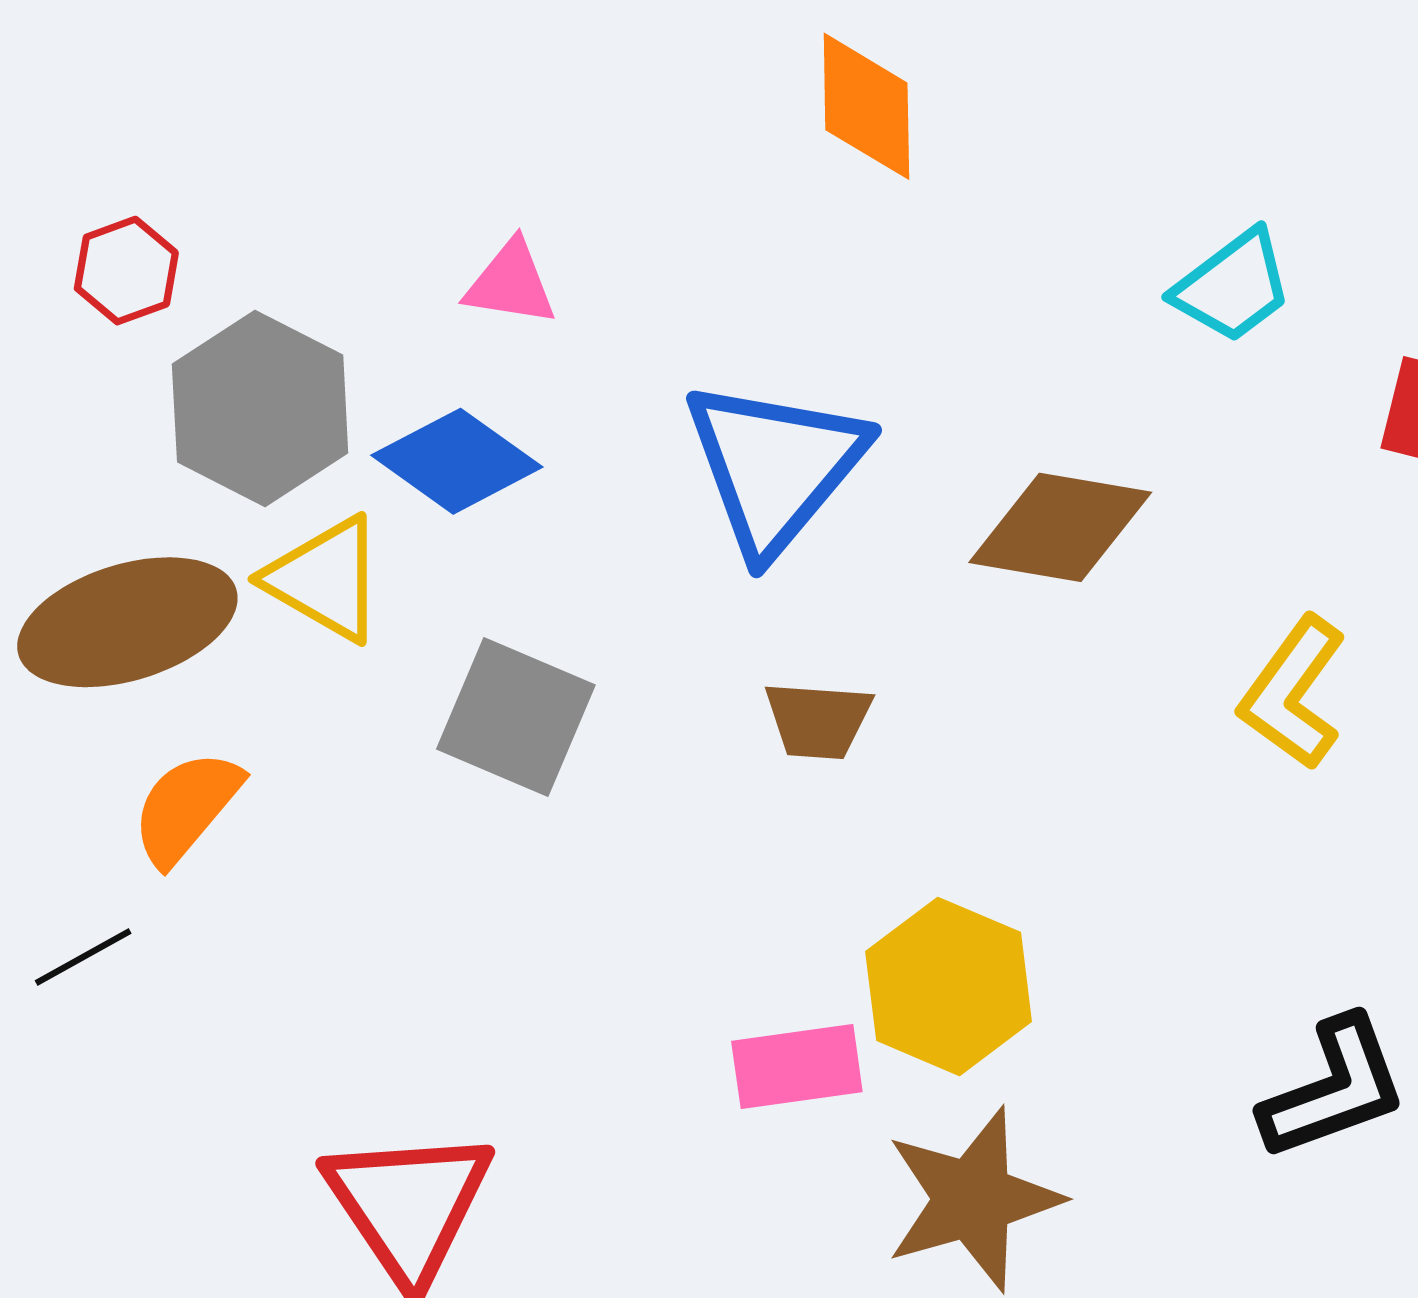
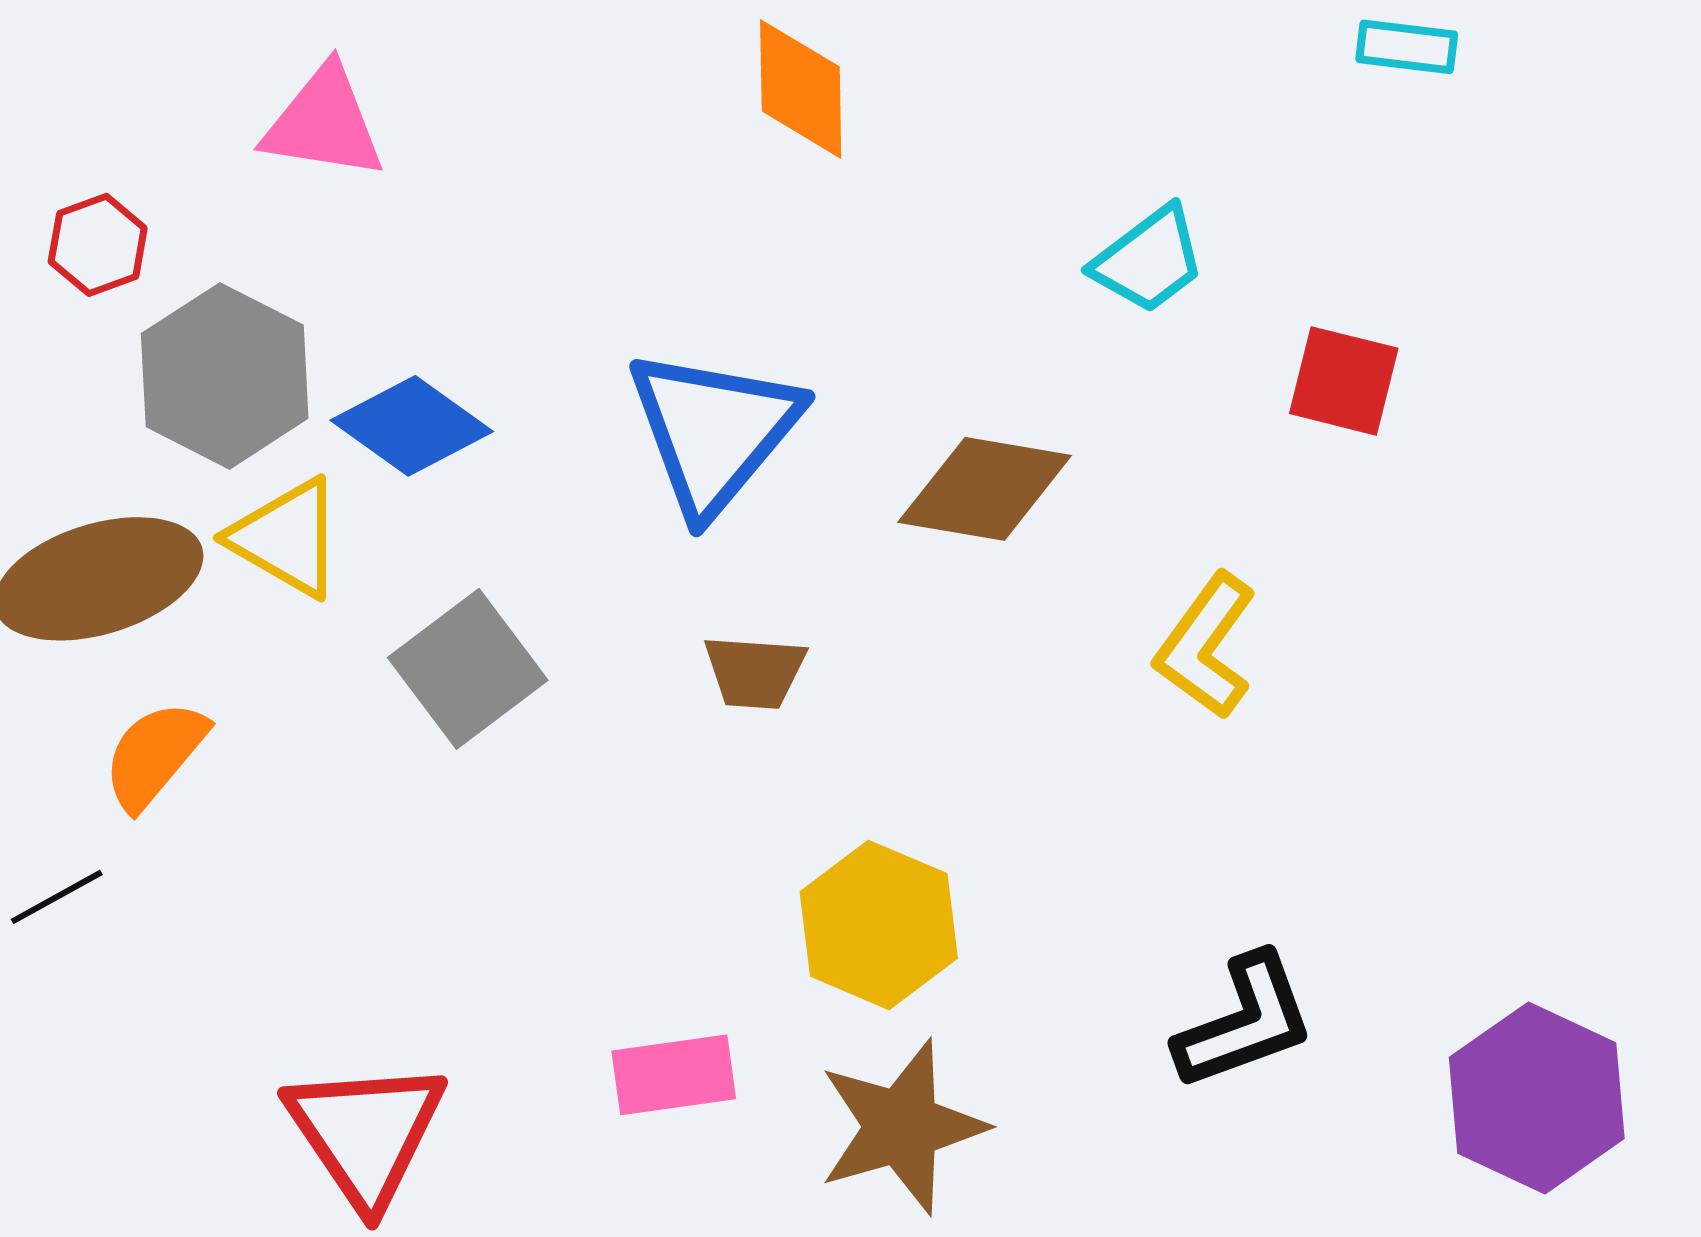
pink triangle: (511, 283) -> (324, 123), moved, size x1.4
gray square: (516, 717) -> (468, 669), turned 30
pink rectangle: (797, 1066) -> (674, 1075), moved

